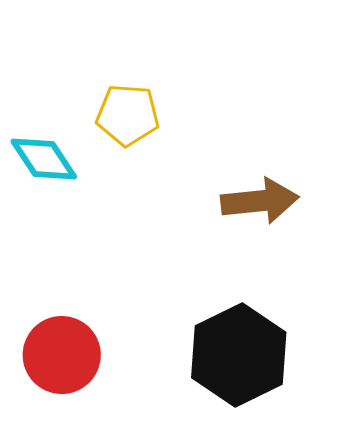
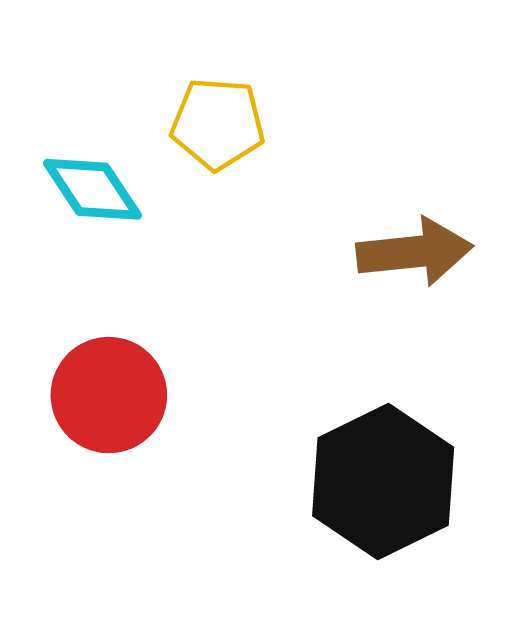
red circle: (62, 355) -> (109, 395), moved

